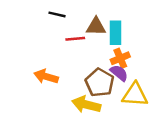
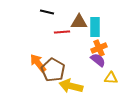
orange arrow: (46, 77) -> (38, 63), turned 36
brown pentagon: (100, 83) -> (53, 70), moved
yellow triangle: (135, 95) -> (111, 78), size x0.6

